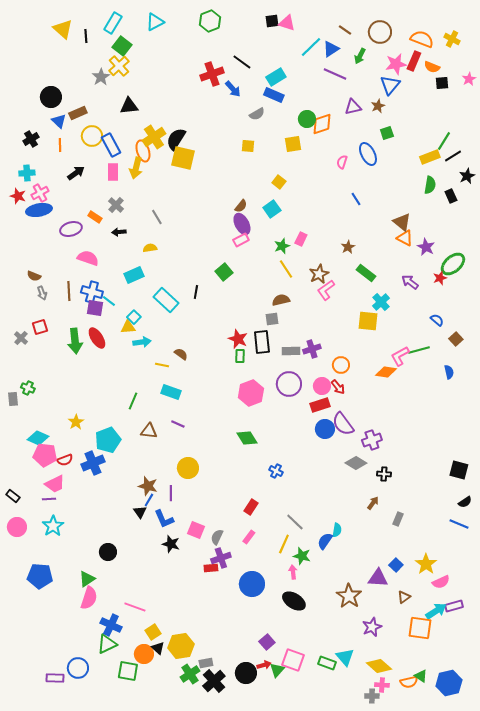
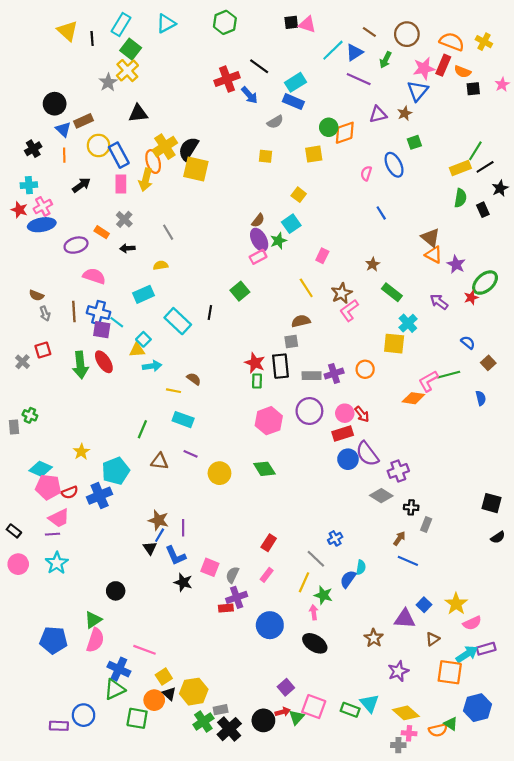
green star: (282, 246) -> (278, 241), moved
orange circle: (341, 365) -> (365, 369), moved
yellow circle: (188, 468) -> (219, 473), moved
blue cross: (276, 471) -> (335, 538), moved, turned 32
gray rectangle: (398, 519) -> (426, 525), moved
blue line: (459, 524) -> (408, 561), moved
blue pentagon: (40, 576) -> (54, 640), moved
brown star: (349, 596) -> (374, 638), size x0.7
blue hexagon: (449, 683) -> (478, 708), moved

